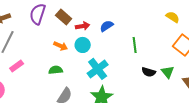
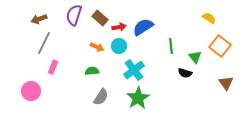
blue semicircle: (107, 26) -> (143, 27), size x1.5
pink rectangle: (17, 66) -> (53, 67), turned -32
green triangle: (168, 72) -> (195, 57), moved

